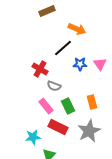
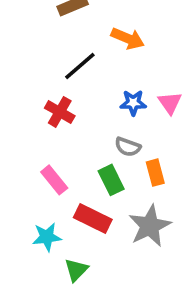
black line: (63, 48) -> (80, 66), moved
gray semicircle: (54, 86) -> (128, 147), moved
pink rectangle: (46, 106) -> (54, 180), moved

